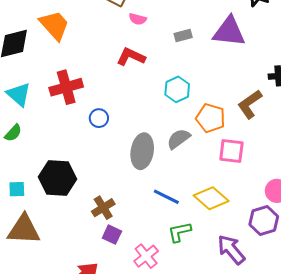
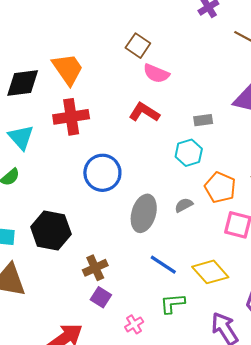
pink semicircle: (138, 19) -> (156, 73), size x1.4
gray rectangle: (183, 36) -> (203, 120), moved
red cross: (66, 87) -> (71, 117), moved
blue circle: (99, 118) -> (102, 173), size x1.8
gray semicircle: (179, 139) -> (184, 205), size x0.7
pink cross: (146, 256) -> (134, 324), size x0.7

